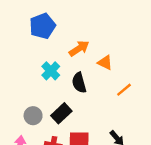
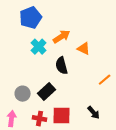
cyan cross: (51, 71) -> (39, 47), moved
orange line: (124, 90) -> (105, 80), moved

